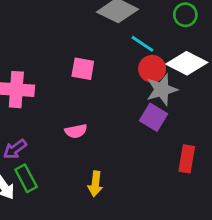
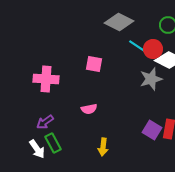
red circle: (152, 69) -> (153, 49), moved
purple square: (153, 117) -> (152, 130), moved

